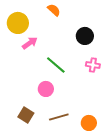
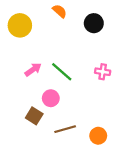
black circle: (85, 36) -> (94, 23), moved
pink arrow: (30, 43) -> (33, 70), moved
brown square: (26, 115) -> (34, 116), moved

